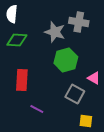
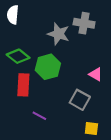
green diamond: (17, 40) -> (18, 56), moved, turned 35
green hexagon: (66, 60) -> (48, 67), moved
pink triangle: (94, 78) -> (96, 74), moved

